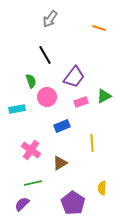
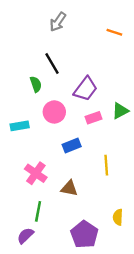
green semicircle: (31, 81) -> (36, 84), moved
brown triangle: (60, 163) -> (69, 188), turned 42
green line: (33, 183) -> (38, 211), turned -66

